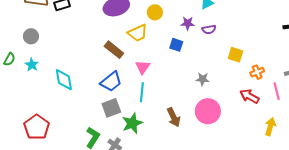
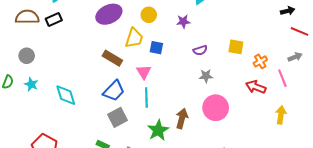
purple semicircle: (209, 29) -> (200, 50), moved
yellow trapezoid: (138, 33) -> (134, 38), turned -40
blue square: (176, 45) -> (156, 48), moved
brown arrow: (174, 117) -> (182, 118), turned -132
green star: (132, 123) -> (158, 130), moved

